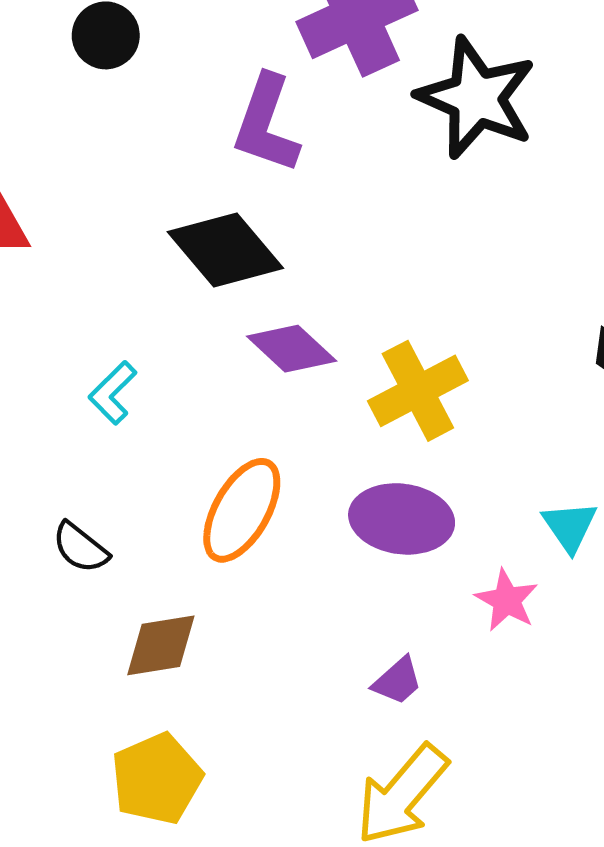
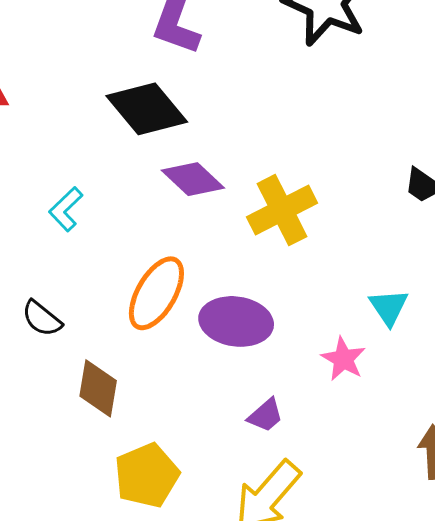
purple ellipse: (402, 519) -> (236, 321), moved
brown diamond: (161, 645) -> (98, 388), turned -72
yellow pentagon: (157, 779) -> (147, 475), moved

